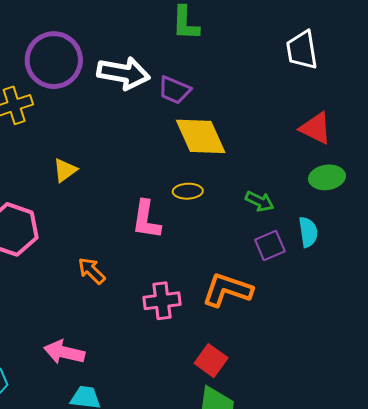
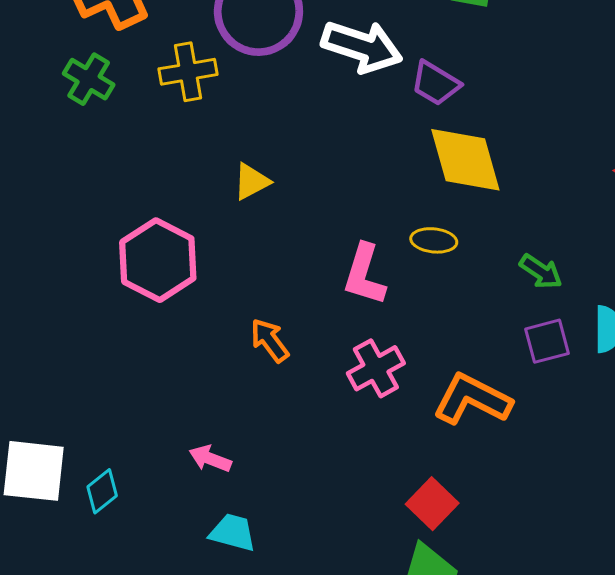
pink cross: (162, 301) -> (376, 368), moved, turned -30
pink arrow: (64, 352) -> (210, 459), size x0.7

